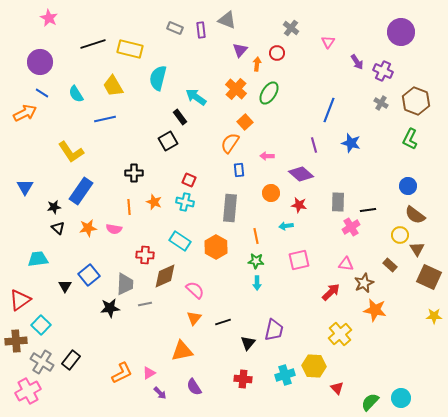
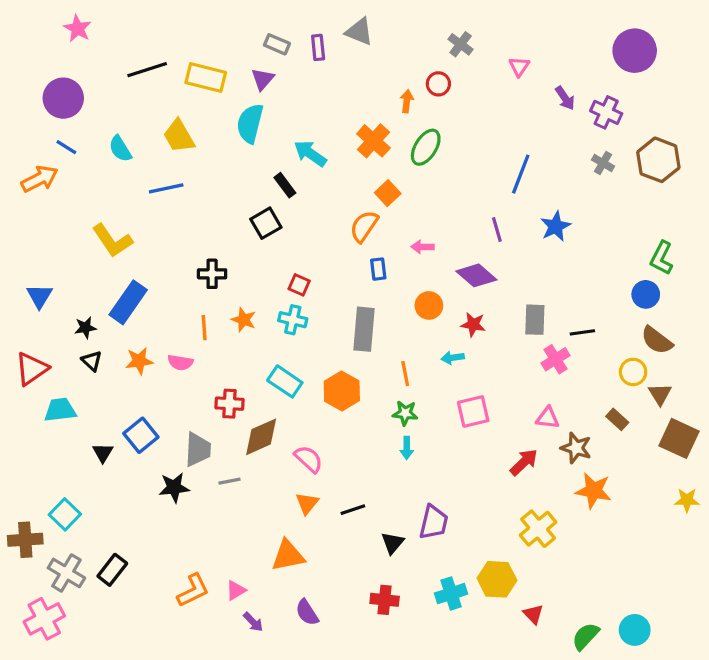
purple triangle: (240, 50) -> (263, 79), moved
green L-shape: (410, 139) -> (662, 258), moved
blue star: (351, 143) -> (556, 226), turned 30
brown star: (364, 283) -> (576, 448), turned -30
red triangle: (20, 300) -> (32, 369), moved

